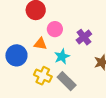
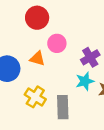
cyan star: (62, 57) -> (85, 81), moved
gray rectangle: (67, 81) -> (63, 107), turned 36

